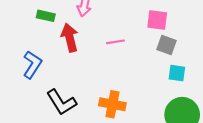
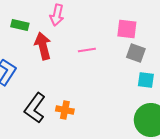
black L-shape: (61, 102) -> (35, 108), turned 68
orange cross: (112, 104) -> (65, 110), moved, size x0.7

